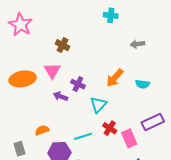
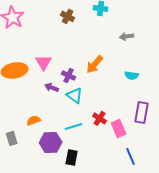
brown cross: (63, 45) -> (68, 16), moved
orange arrow: (115, 78) -> (95, 64), moved
cyan triangle: (98, 105) -> (75, 95), moved, turned -36
purple rectangle: (153, 122) -> (142, 112), turned -55

